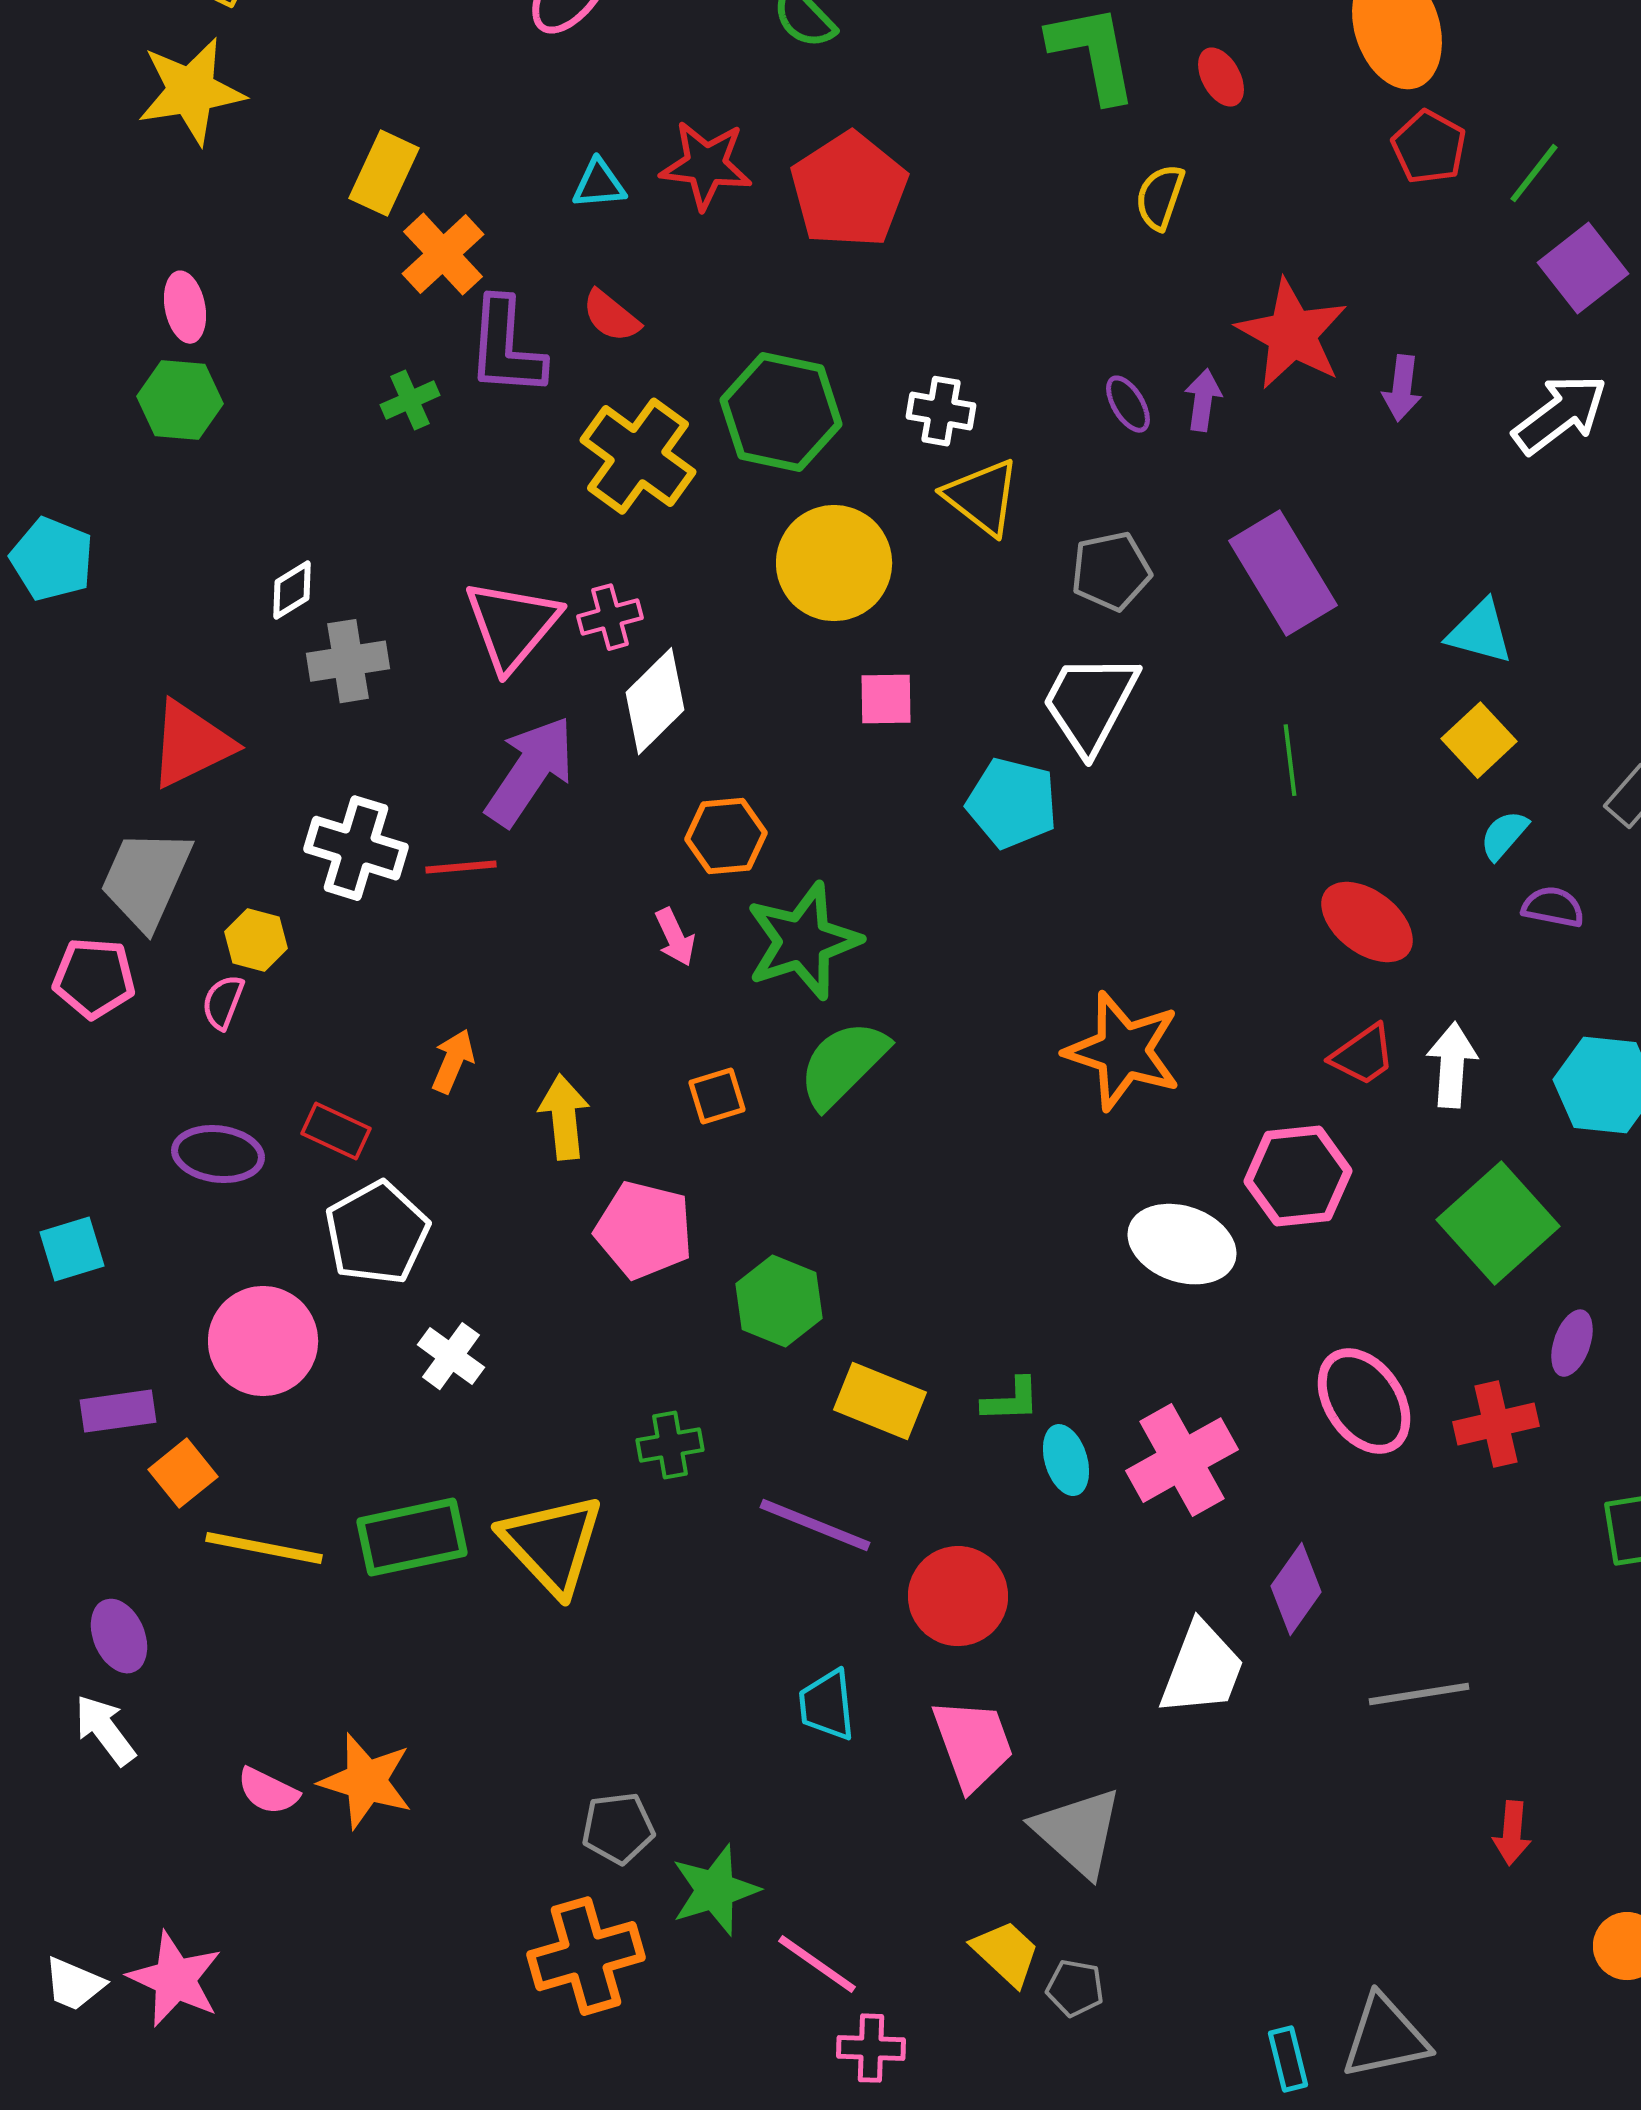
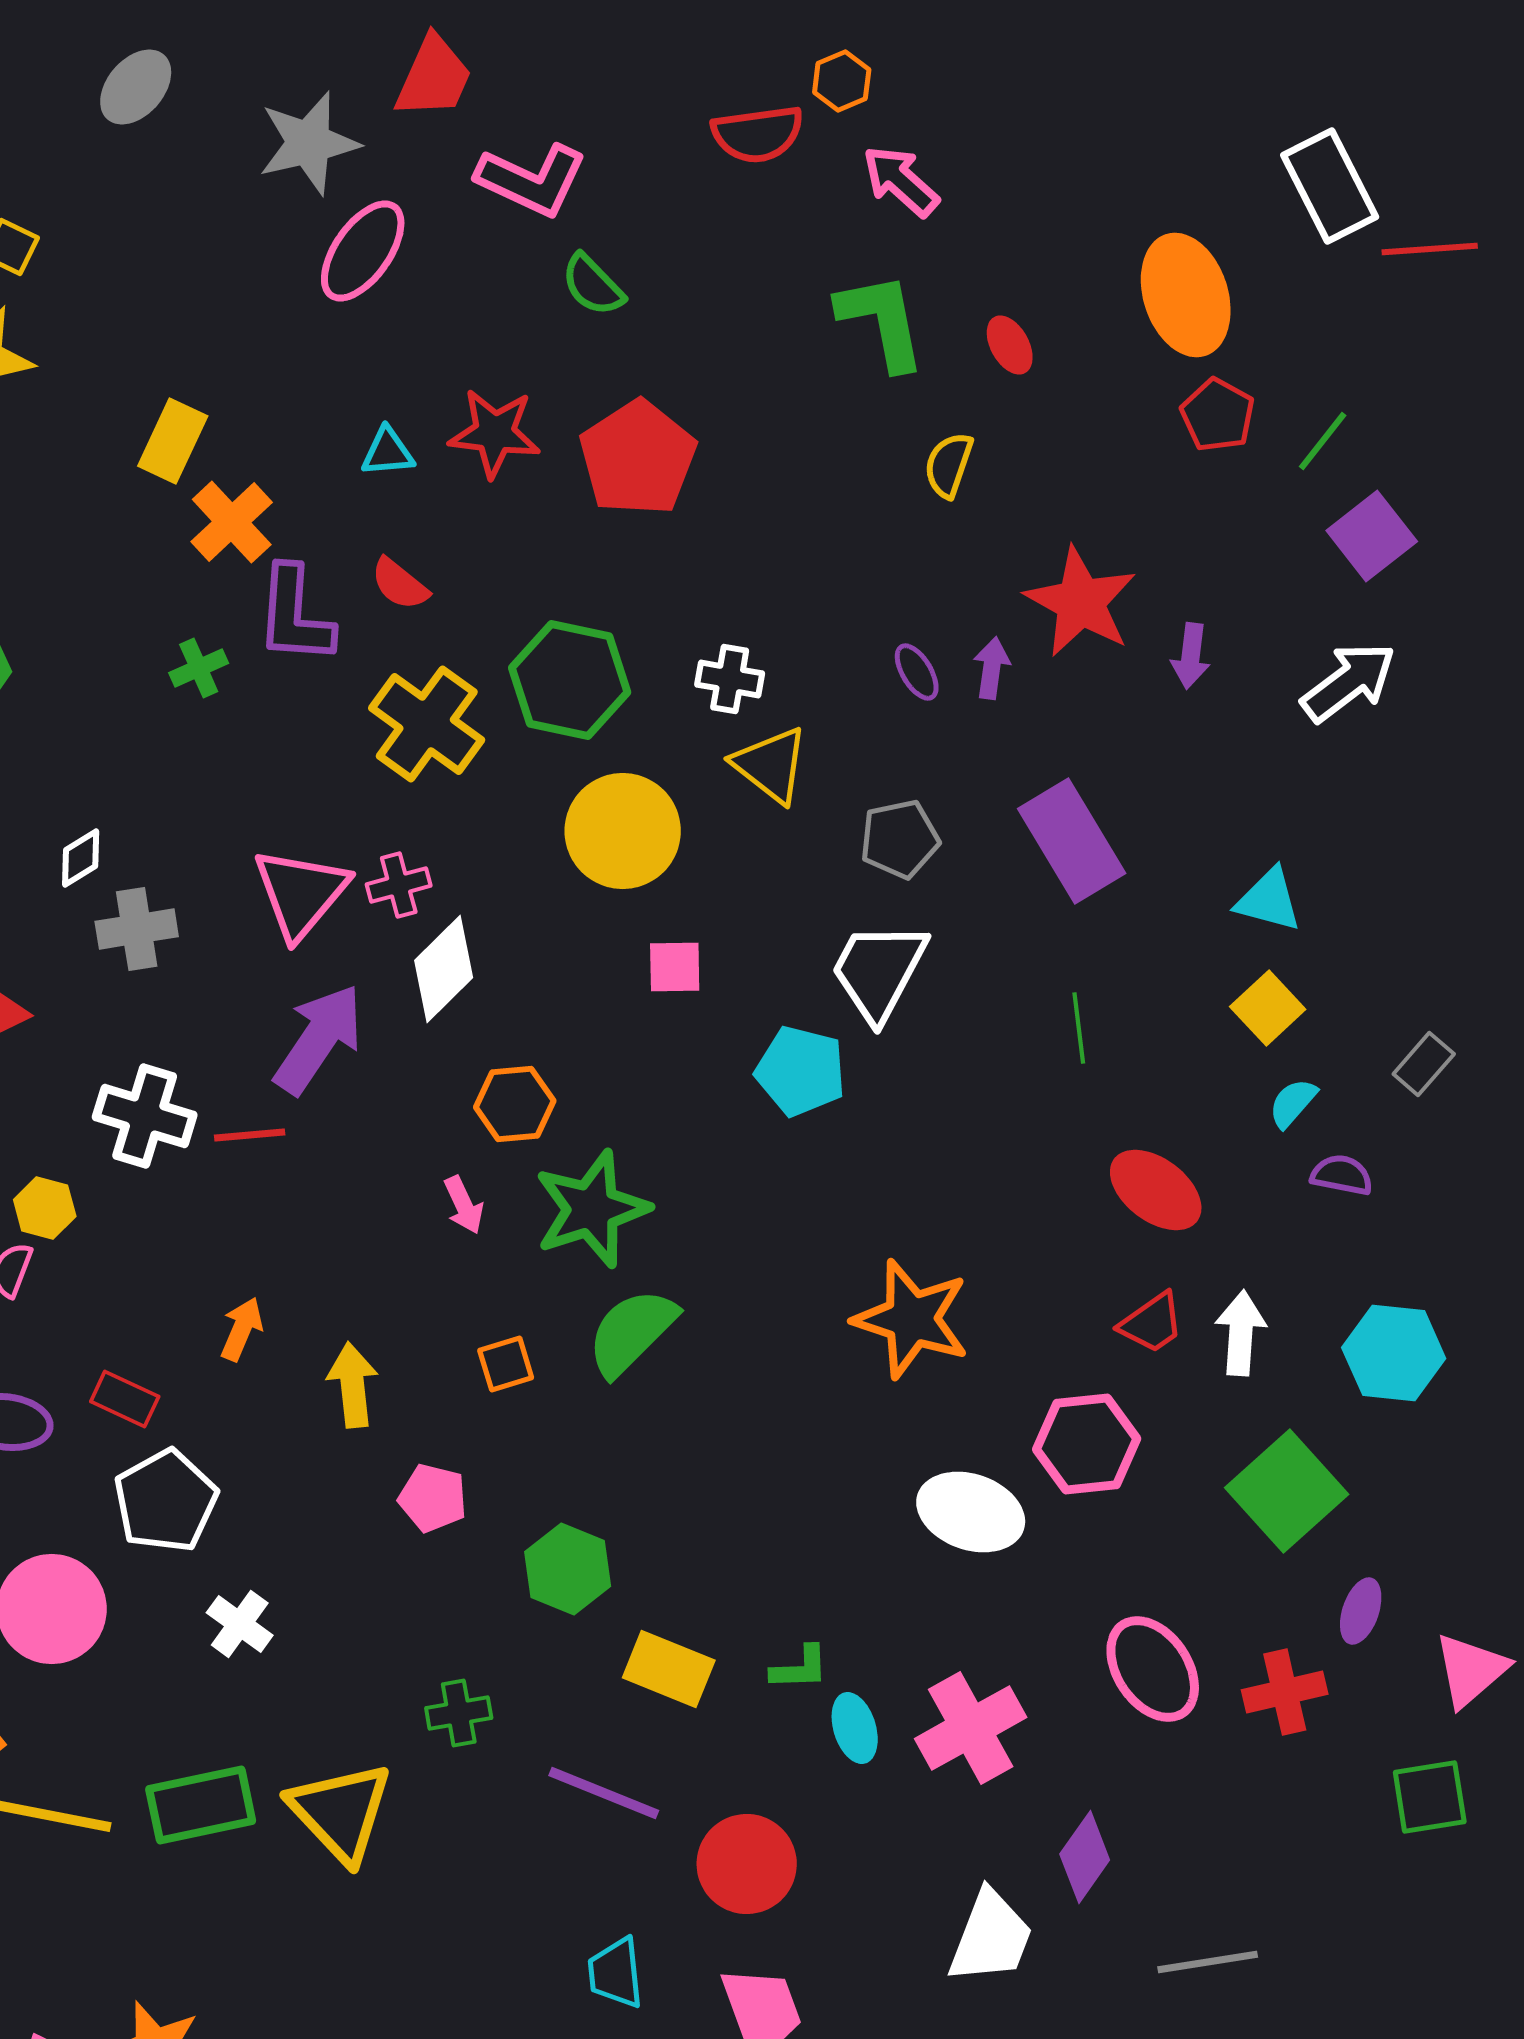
pink pentagon: (644, 1230) -> (433, 1498), size x0.7

